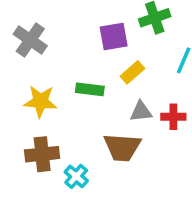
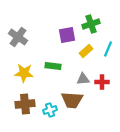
yellow rectangle: (132, 72) -> (86, 51), moved
cyan cross: (76, 176) -> (50, 110), moved, turned 32

